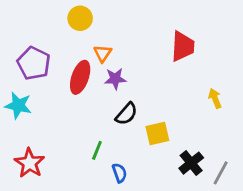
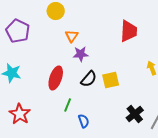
purple pentagon: (34, 63) -> (18, 31), moved
red ellipse: (80, 77) -> (56, 78), moved
yellow square: (157, 134) -> (111, 80), moved

